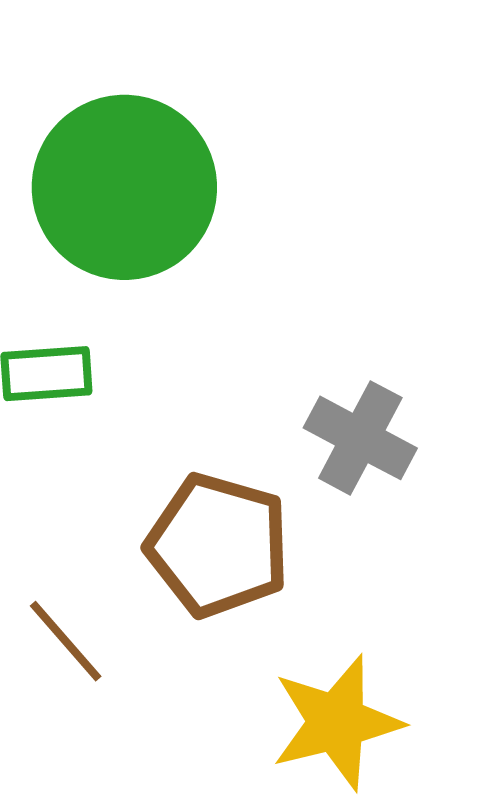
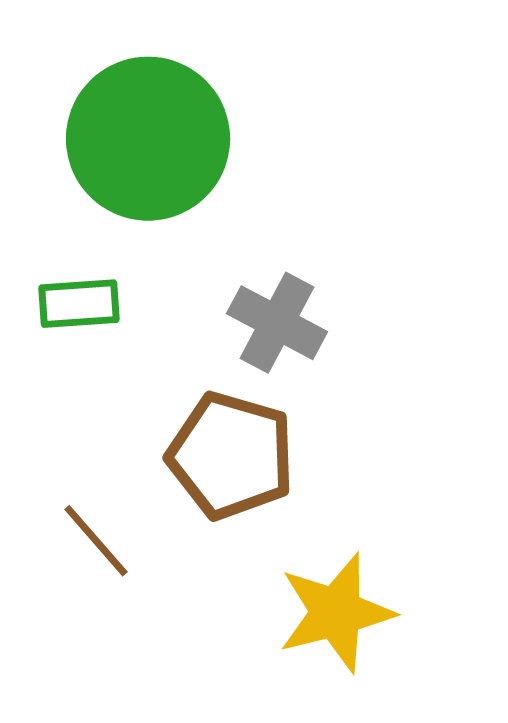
gray cross: (360, 438) -> (277, 323), moved

